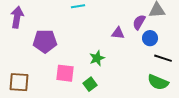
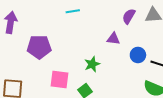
purple semicircle: (139, 22) -> (129, 16), moved
blue circle: (150, 38) -> (138, 55), moved

